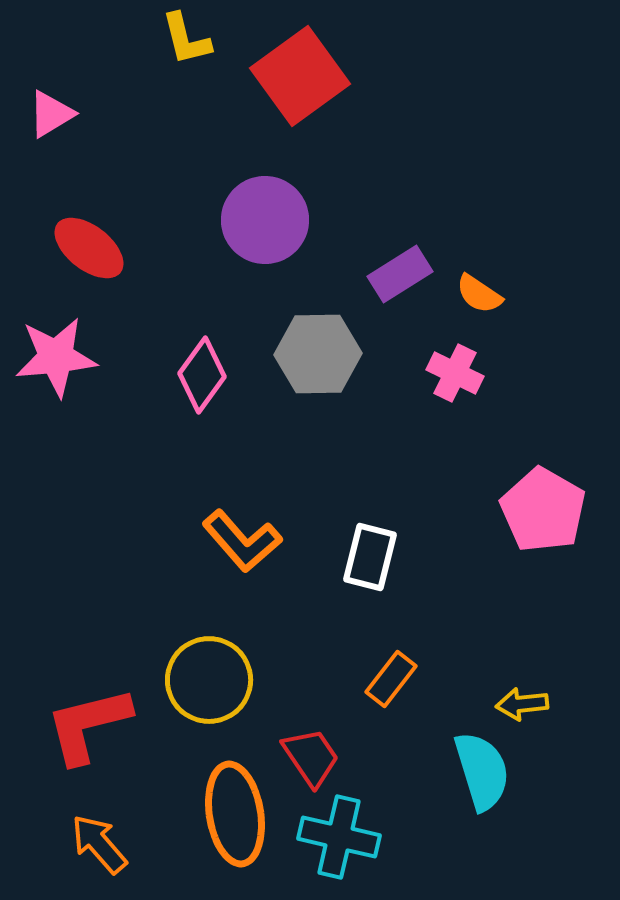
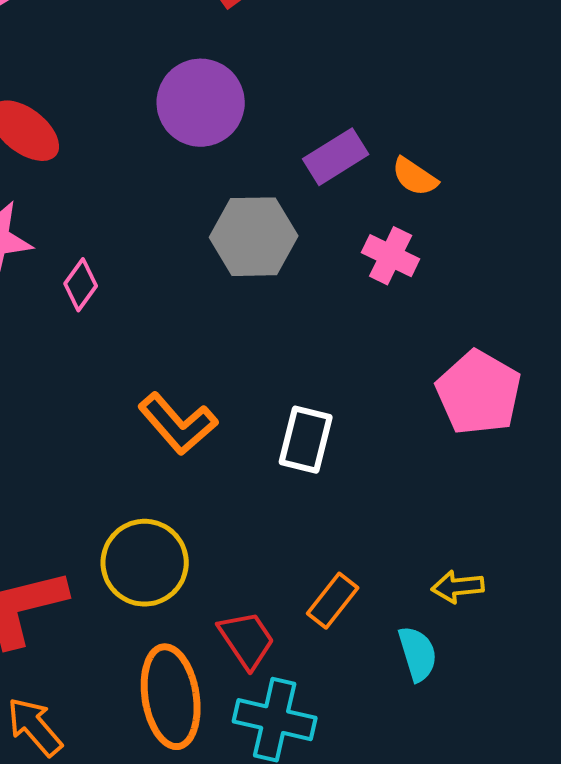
pink diamond: (202, 375) -> (81, 285), moved, size x0.7
orange rectangle: (391, 679) -> (333, 601), moved
cyan semicircle: (482, 771) -> (418, 654), size x0.7

